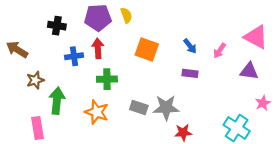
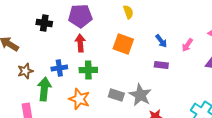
yellow semicircle: (126, 15) -> (128, 12), moved
blue cross: (74, 56) -> (59, 68), moved
gray star: (166, 108) -> (140, 95), turned 30

